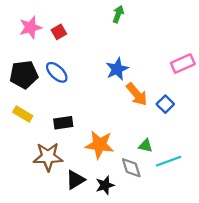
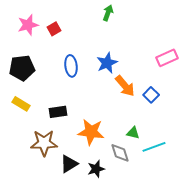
blue ellipse: (57, 72) -> (71, 66), moved, turned 40

